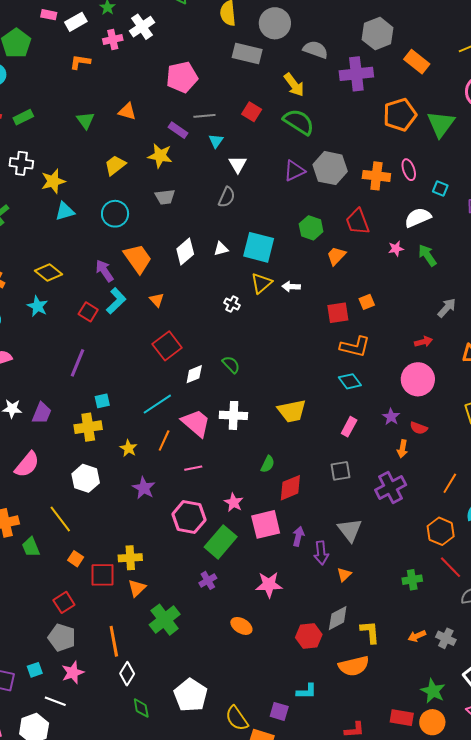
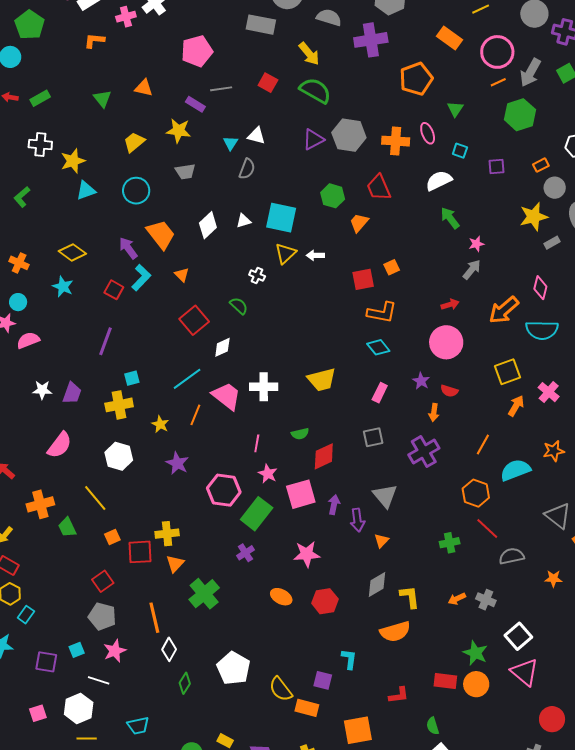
orange rectangle: (417, 62) -> (449, 38), moved
green triangle: (441, 124) -> (455, 109), moved, size x0.6
cyan triangle: (216, 141) -> (231, 143), moved
white triangle: (238, 164) -> (256, 136), turned -42
pink star: (396, 249) -> (476, 244), moved
green semicircle: (231, 365) -> (239, 306), moved
green semicircle: (268, 464) -> (300, 434), turned 54
pink line: (193, 468) -> (257, 443), moved, turned -66
orange square: (76, 559) -> (112, 537), turned 35
red hexagon: (309, 636) -> (325, 601), moved
cyan L-shape: (307, 691) -> (349, 659), turned -80
green diamond: (141, 708) -> (185, 683), turned 45

